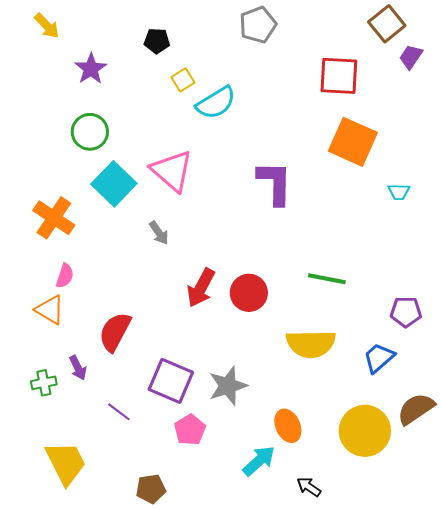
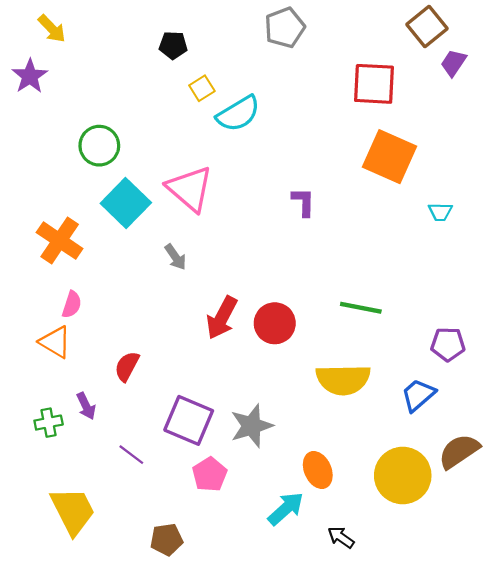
purple star: (91, 69) -> (30, 76), moved
purple L-shape: (275, 183) -> (303, 202), size x0.6
red semicircle: (115, 332) -> (127, 366), size x0.7

